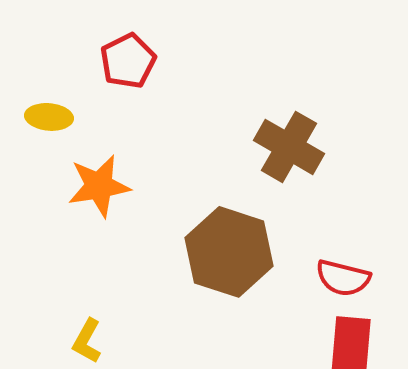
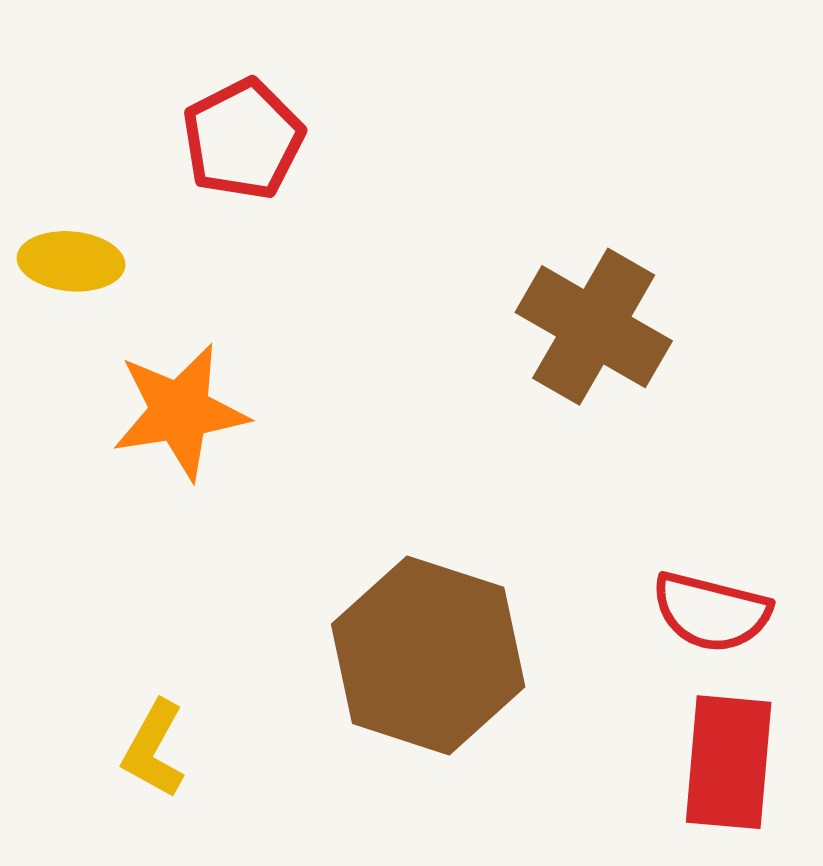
brown hexagon: (229, 252) -> (428, 655), moved

